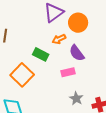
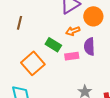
purple semicircle: (77, 53) -> (89, 47), turned 30
pink rectangle: (68, 72) -> (72, 56), moved

